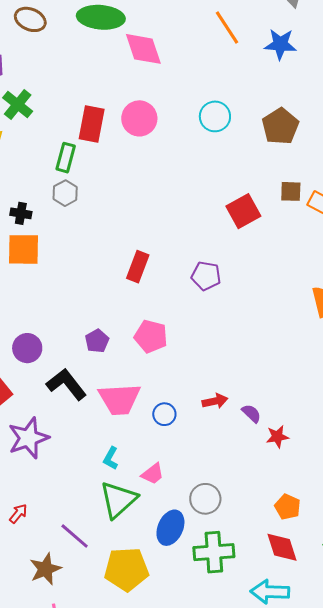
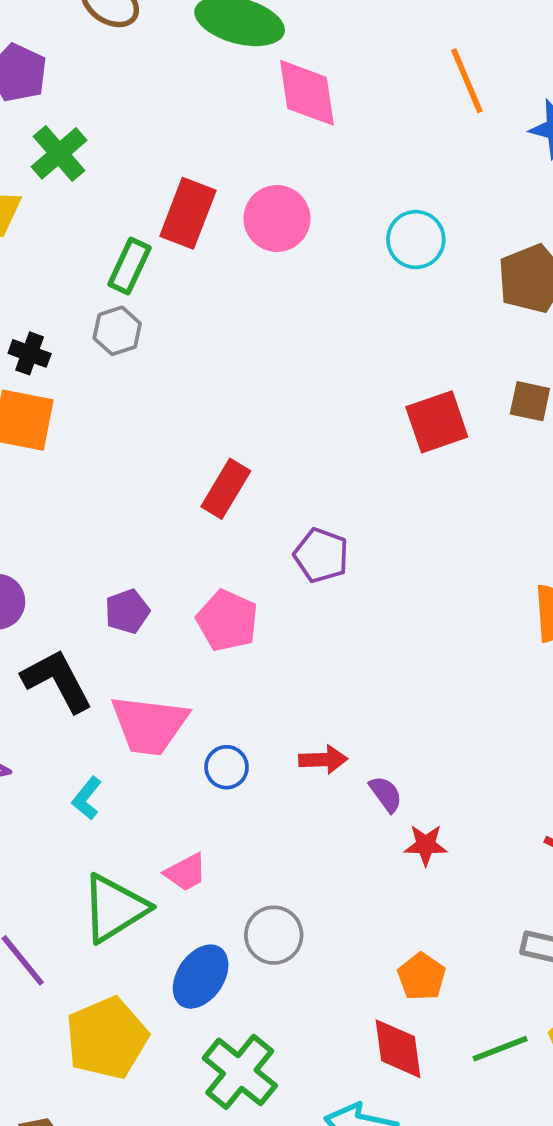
purple pentagon: (206, 276) -> (321, 555), moved
cyan L-shape: (111, 458) -> (87, 798), moved
green cross: (214, 552) -> (240, 1072), moved, turned 33
yellow pentagon: (126, 569) -> (107, 1038), turned -30

